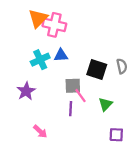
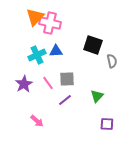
black square: (97, 69) -> (93, 45), moved
pink line: (80, 96) -> (48, 83), moved
purple line: (71, 109) -> (65, 100), turned 48

